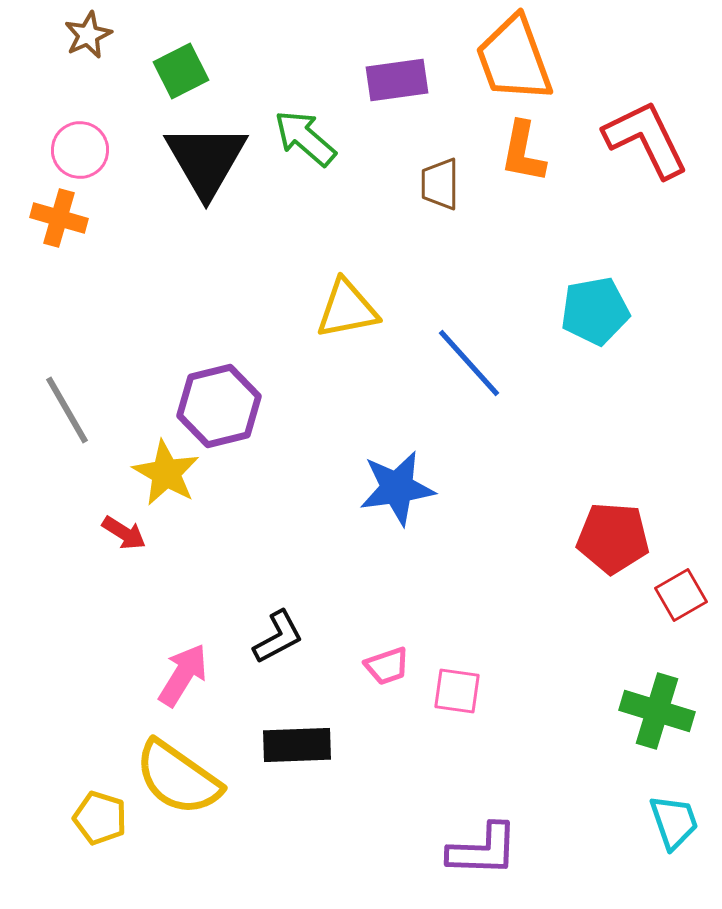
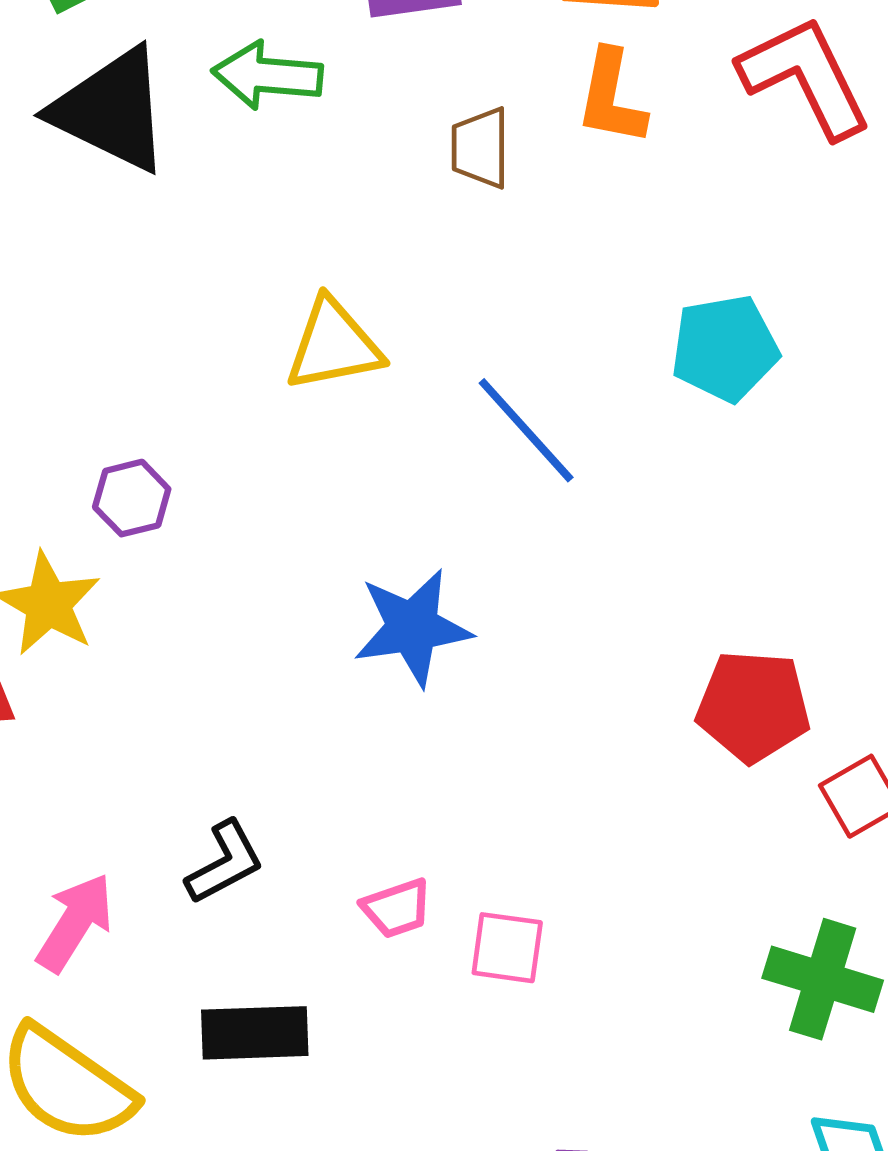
green arrow: (305, 138) -> (267, 75), turned -36
black triangle: (206, 160) -> (111, 110), turned -34
purple hexagon: (219, 406) -> (132, 498), size x0.6

